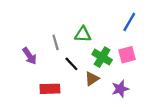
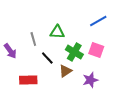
blue line: (129, 22) -> (98, 21), turned 30
pink square: (127, 55) -> (96, 50), turned 35

